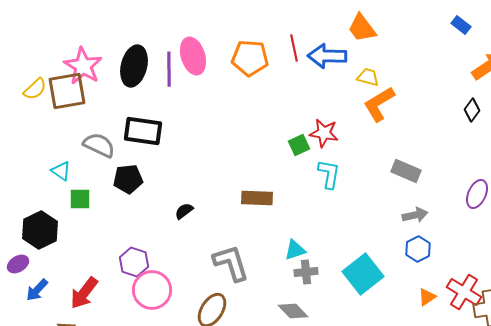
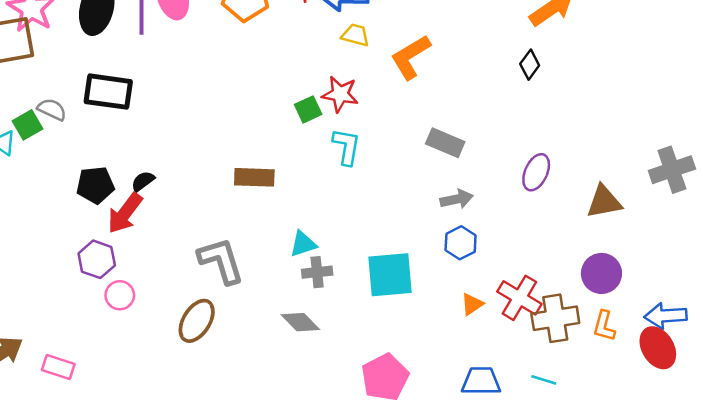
yellow trapezoid: (368, 77) -> (355, 35), moved
gray semicircle: (99, 145) -> (52, 109), size x0.7
black pentagon: (128, 179) -> (95, 185), moved
green square: (80, 199) -> (28, 125), moved, turned -30
black semicircle: (184, 211) -> (143, 181), moved
cyan square: (363, 274) -> (390, 275), turned 33
pink circle: (152, 290) -> (120, 295), size x0.6
red arrow: (84, 293) -> (125, 213), moved

